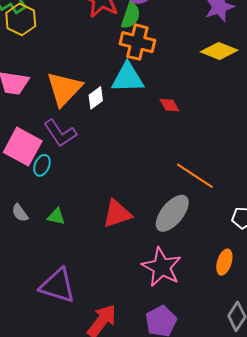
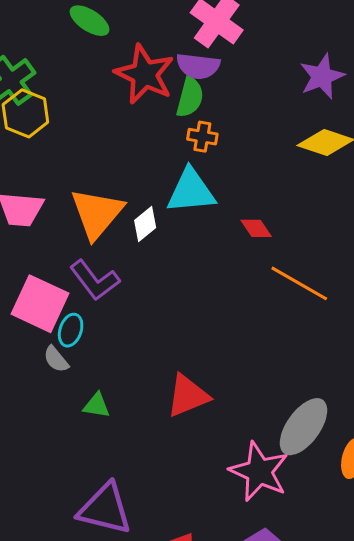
orange cross: (137, 42) -> (202, 137), size x0.6
orange line: (195, 176) -> (299, 283), moved
gray semicircle: (20, 213) -> (56, 359), moved
gray ellipse: (172, 213) -> (303, 427), moved

